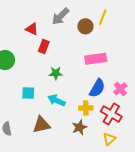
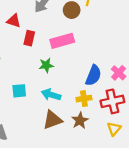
pink rectangle: (96, 59) -> (62, 41), moved
red cross: (111, 114) -> (112, 101), turned -35
brown triangle: (42, 125) -> (53, 120), moved

